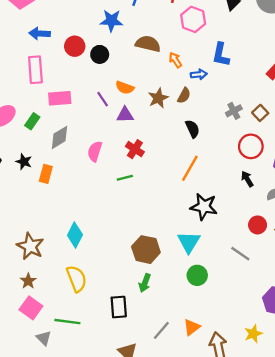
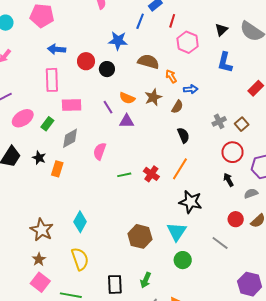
blue L-shape: (221, 55) -> (225, 62), moved
brown star: (158, 98) -> (153, 97), moved
red cross: (135, 149) -> (151, 174), moved
green arrow: (145, 283) -> (146, 280), moved

